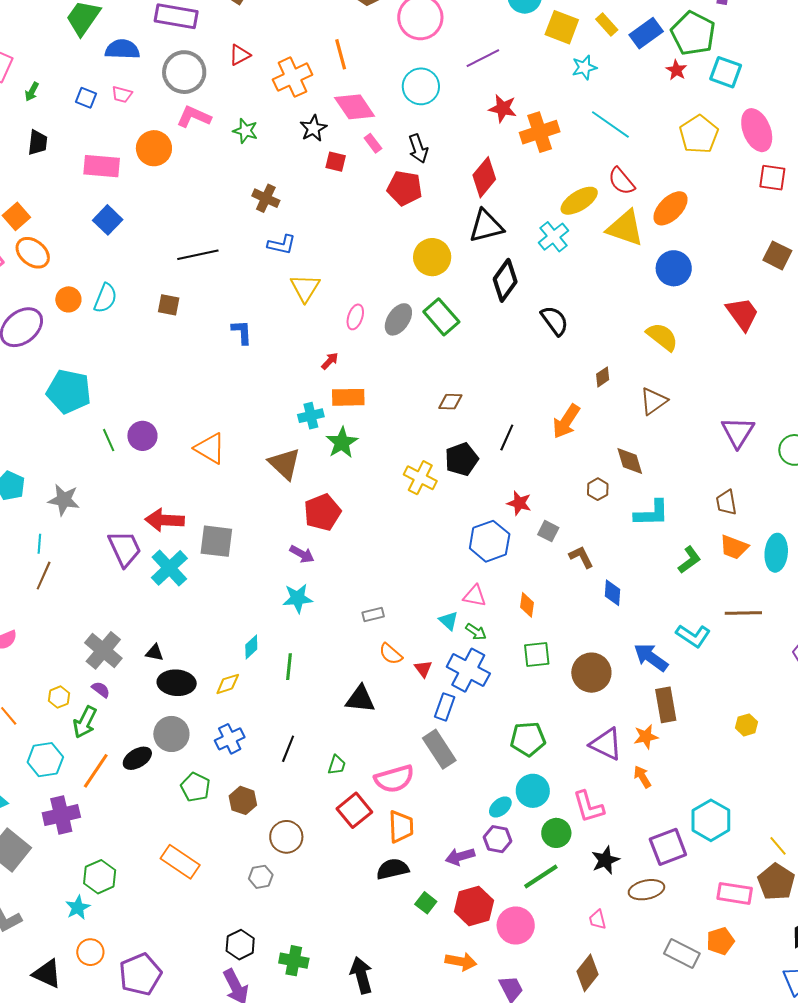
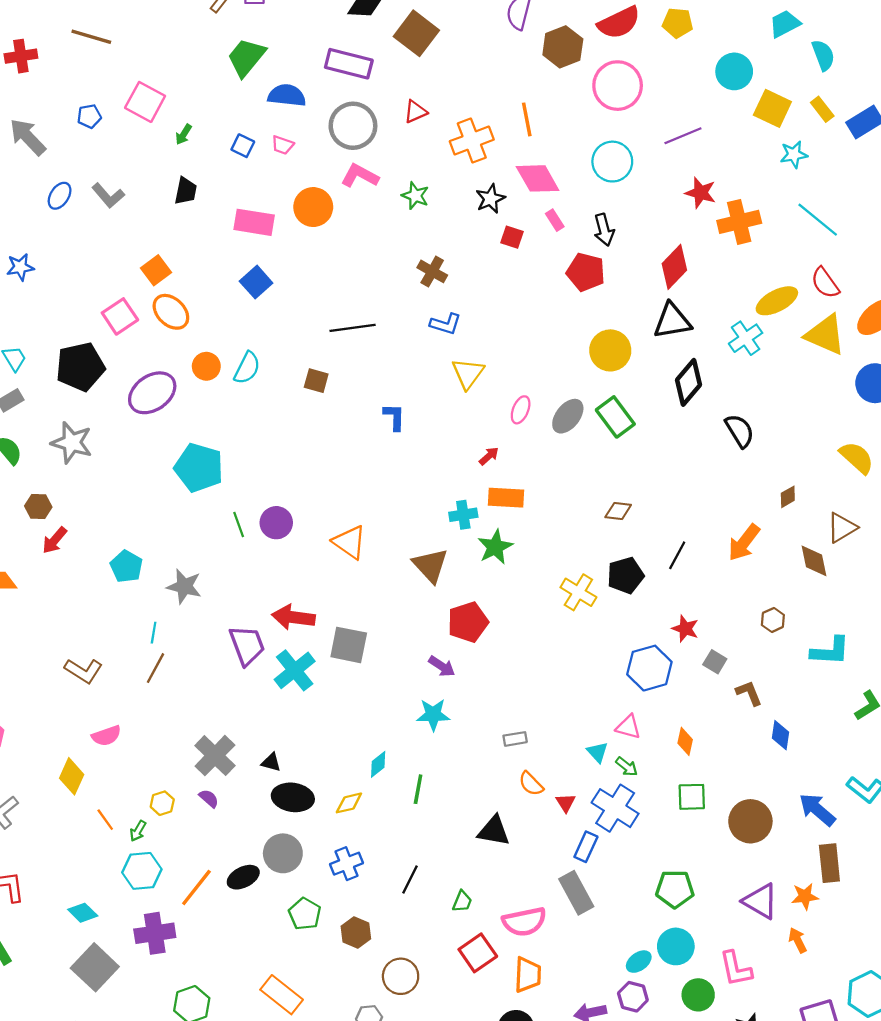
brown diamond: (630, 461) -> (814, 561), moved
green arrow: (85, 722) -> (138, 831), moved, size x0.6

